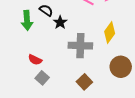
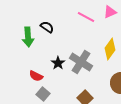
black star: (60, 22) -> (58, 63), moved
gray cross: (80, 46) -> (81, 62), turned 30

